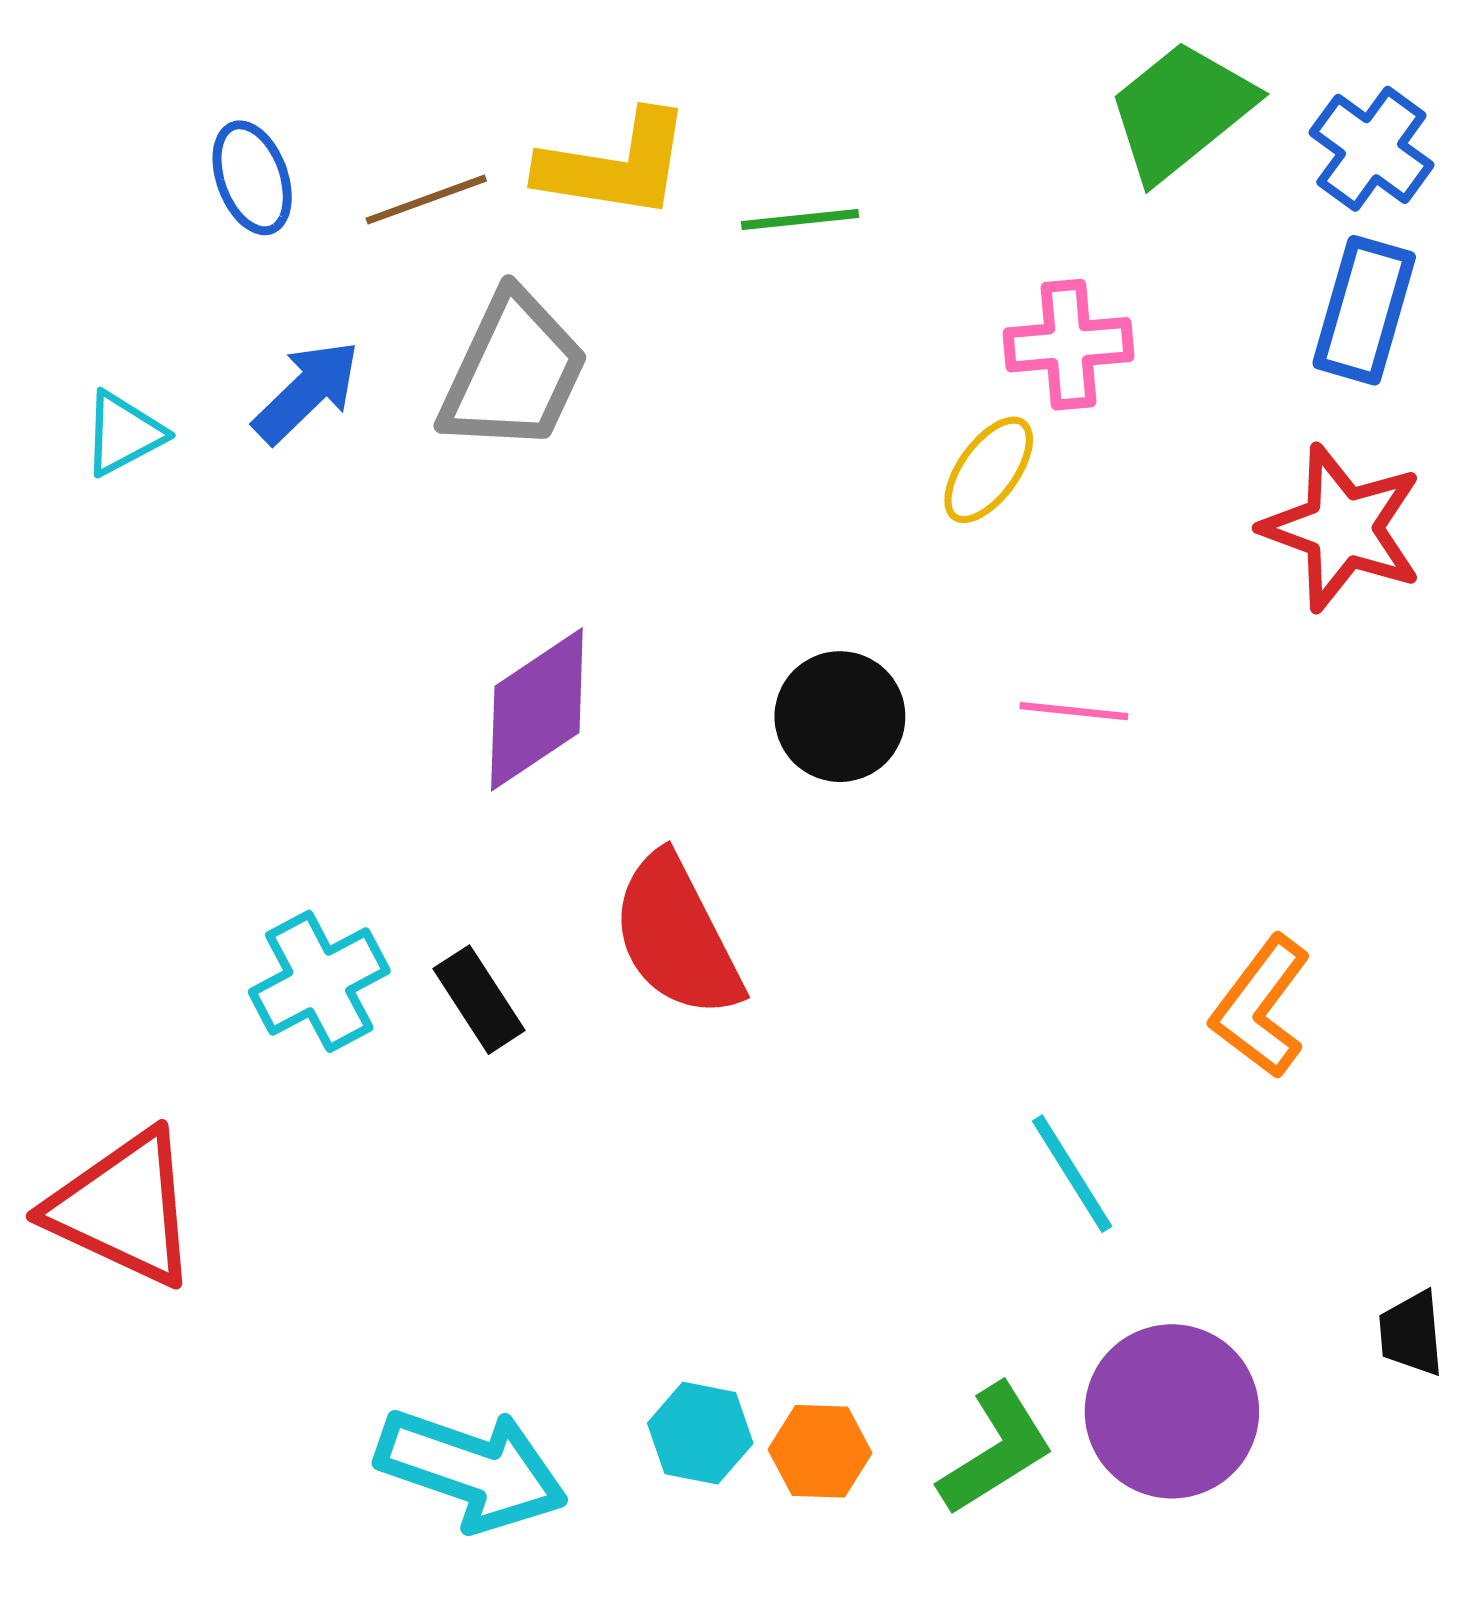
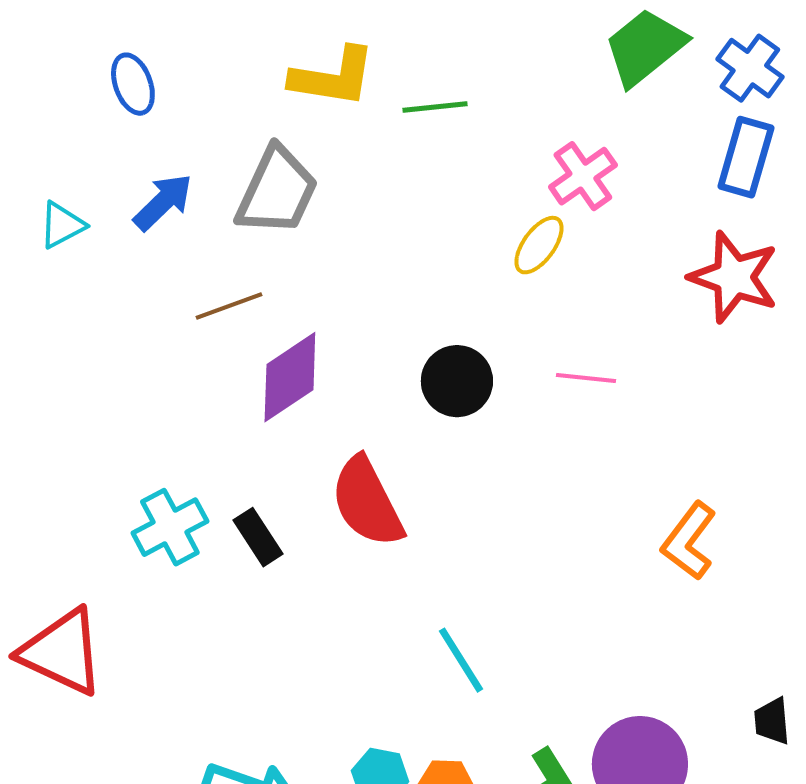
brown line: (426, 200) -> (229, 306), moved
pink cross: (1068, 345) -> (583, 176), turned -30
cyan line: (1072, 1174) -> (461, 660), moved

